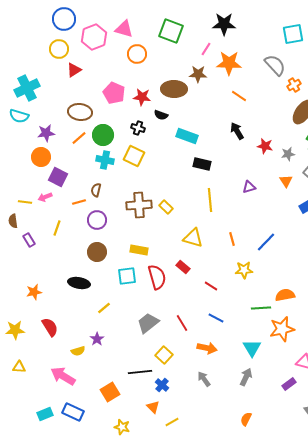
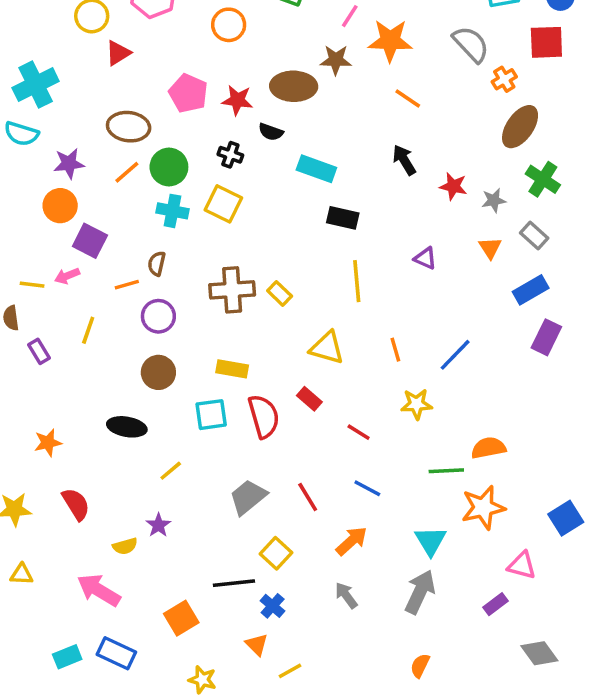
purple triangle: (249, 187) -> (425, 258), turned 40
orange arrow: (207, 348) -> (352, 541), turned -54
gray arrow: (246, 377) -> (420, 592), size x1.4

